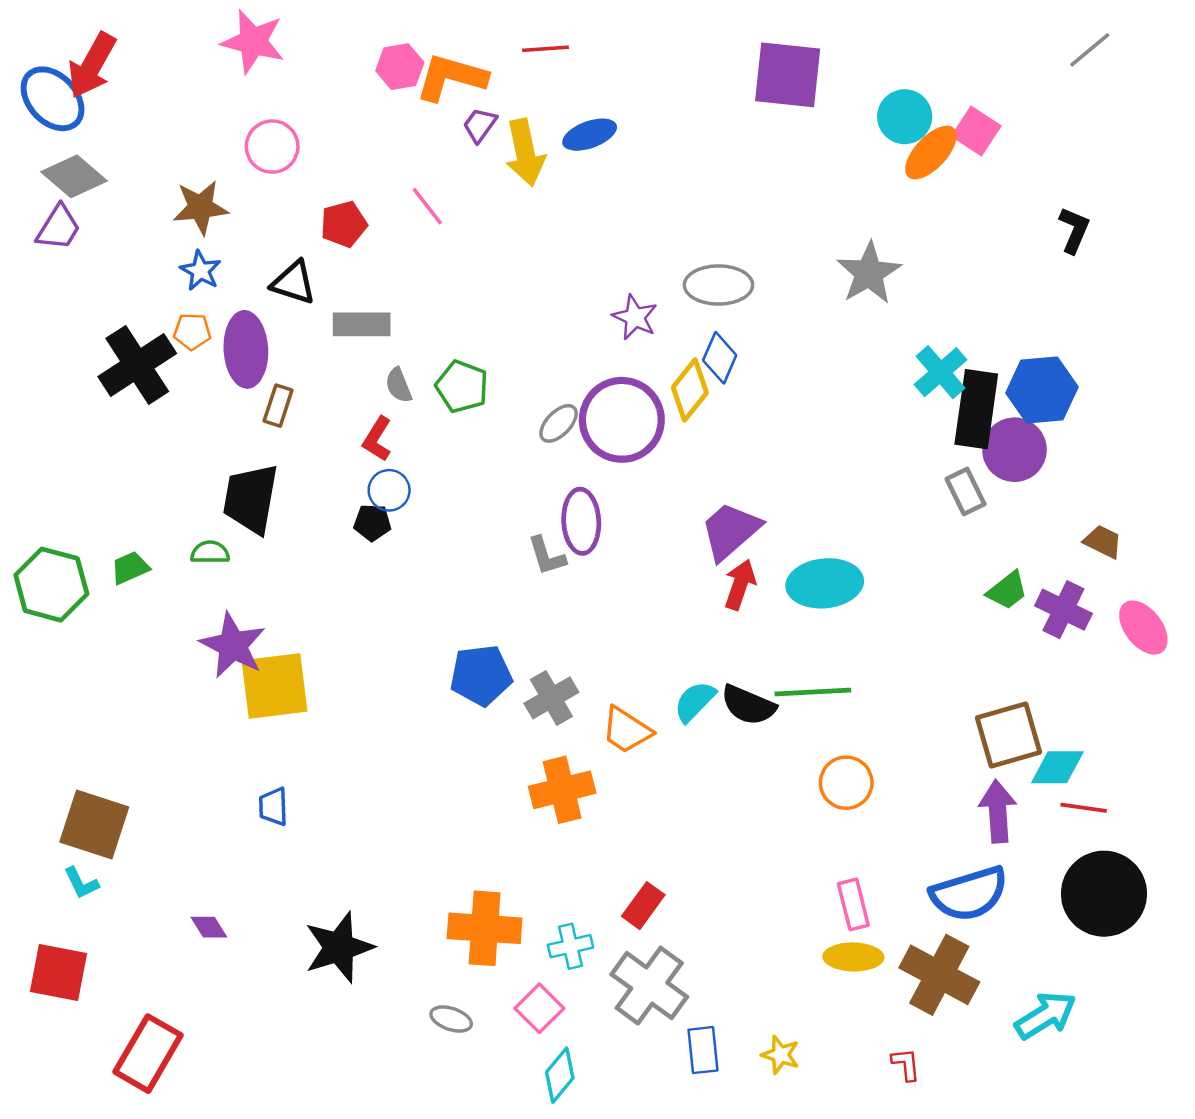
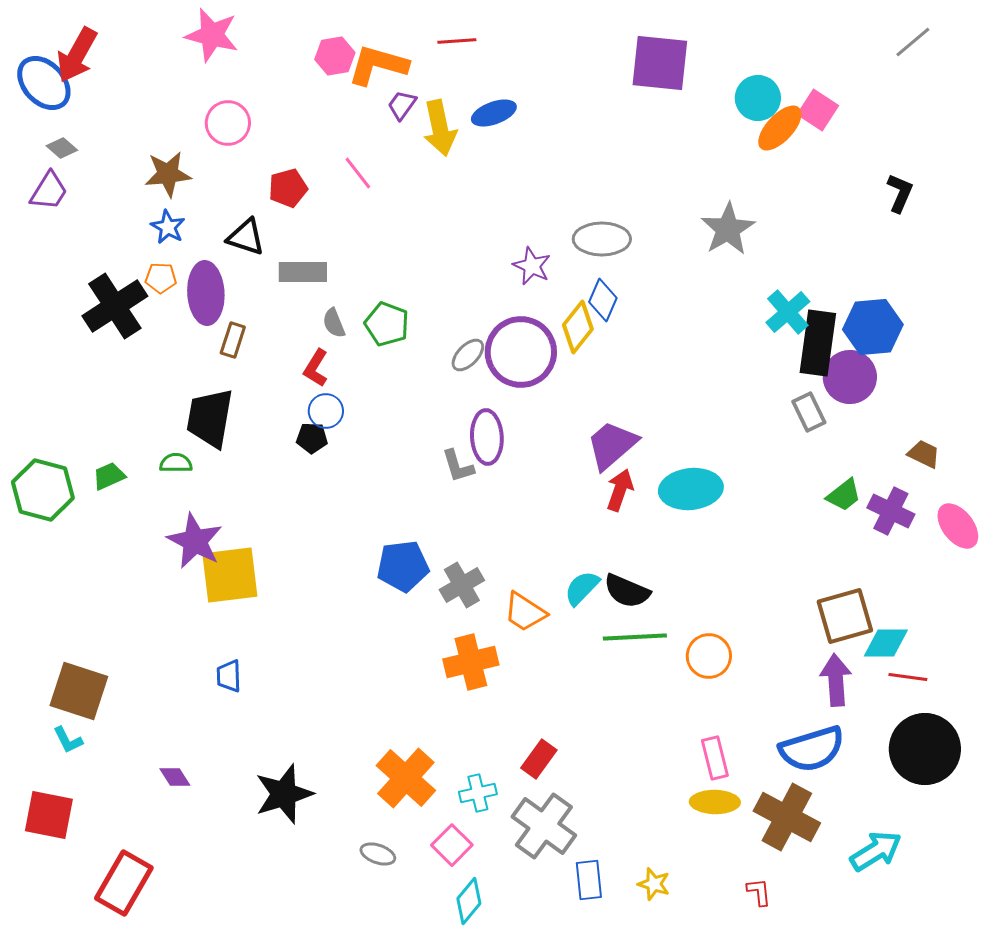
gray diamond: (74, 176) -> (62, 148), size x0.6
green line: (813, 692) -> (635, 637), moved
orange cross: (485, 928) -> (406, 778), turned 38

